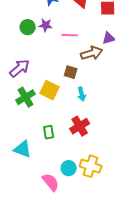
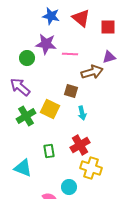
purple star: (46, 25) -> (46, 44), size x1.5
green circle: (28, 27) -> (27, 58), moved
purple arrow: (20, 68) -> (20, 87), turned -100
yellow cross: (91, 166) -> (91, 168), moved

